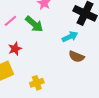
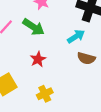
red star: (15, 49) -> (38, 59), moved

